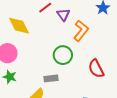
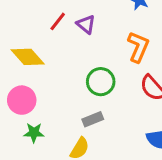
orange L-shape: (81, 31) -> (138, 47), moved

